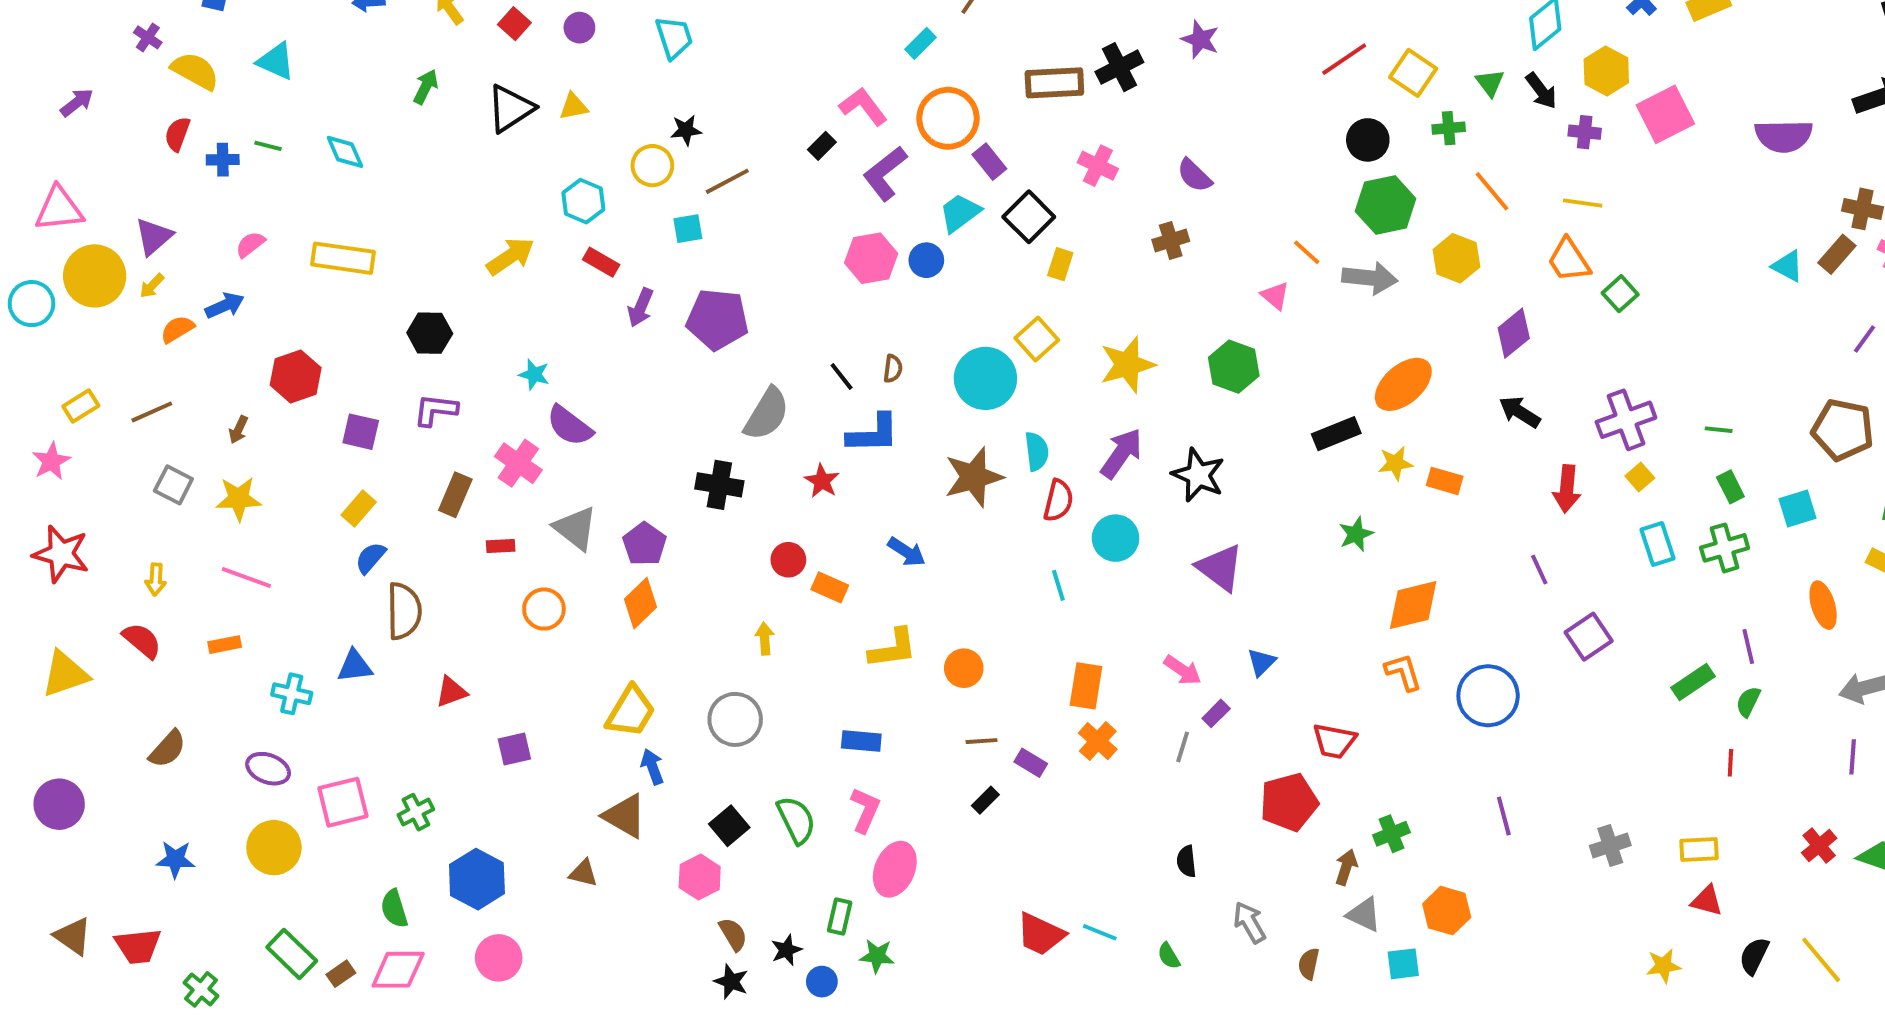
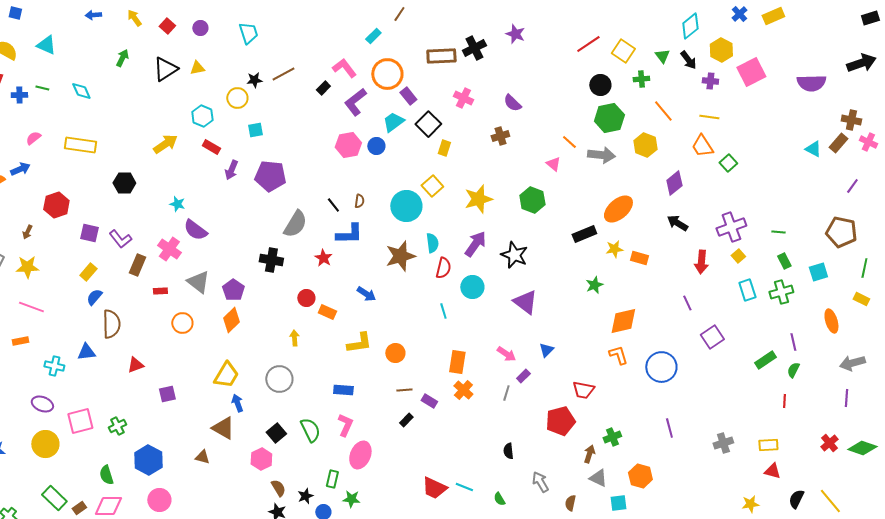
brown line: (727, 181) -> (283, 74), moved
purple L-shape: (436, 410) -> (120, 239), moved, turned -135

